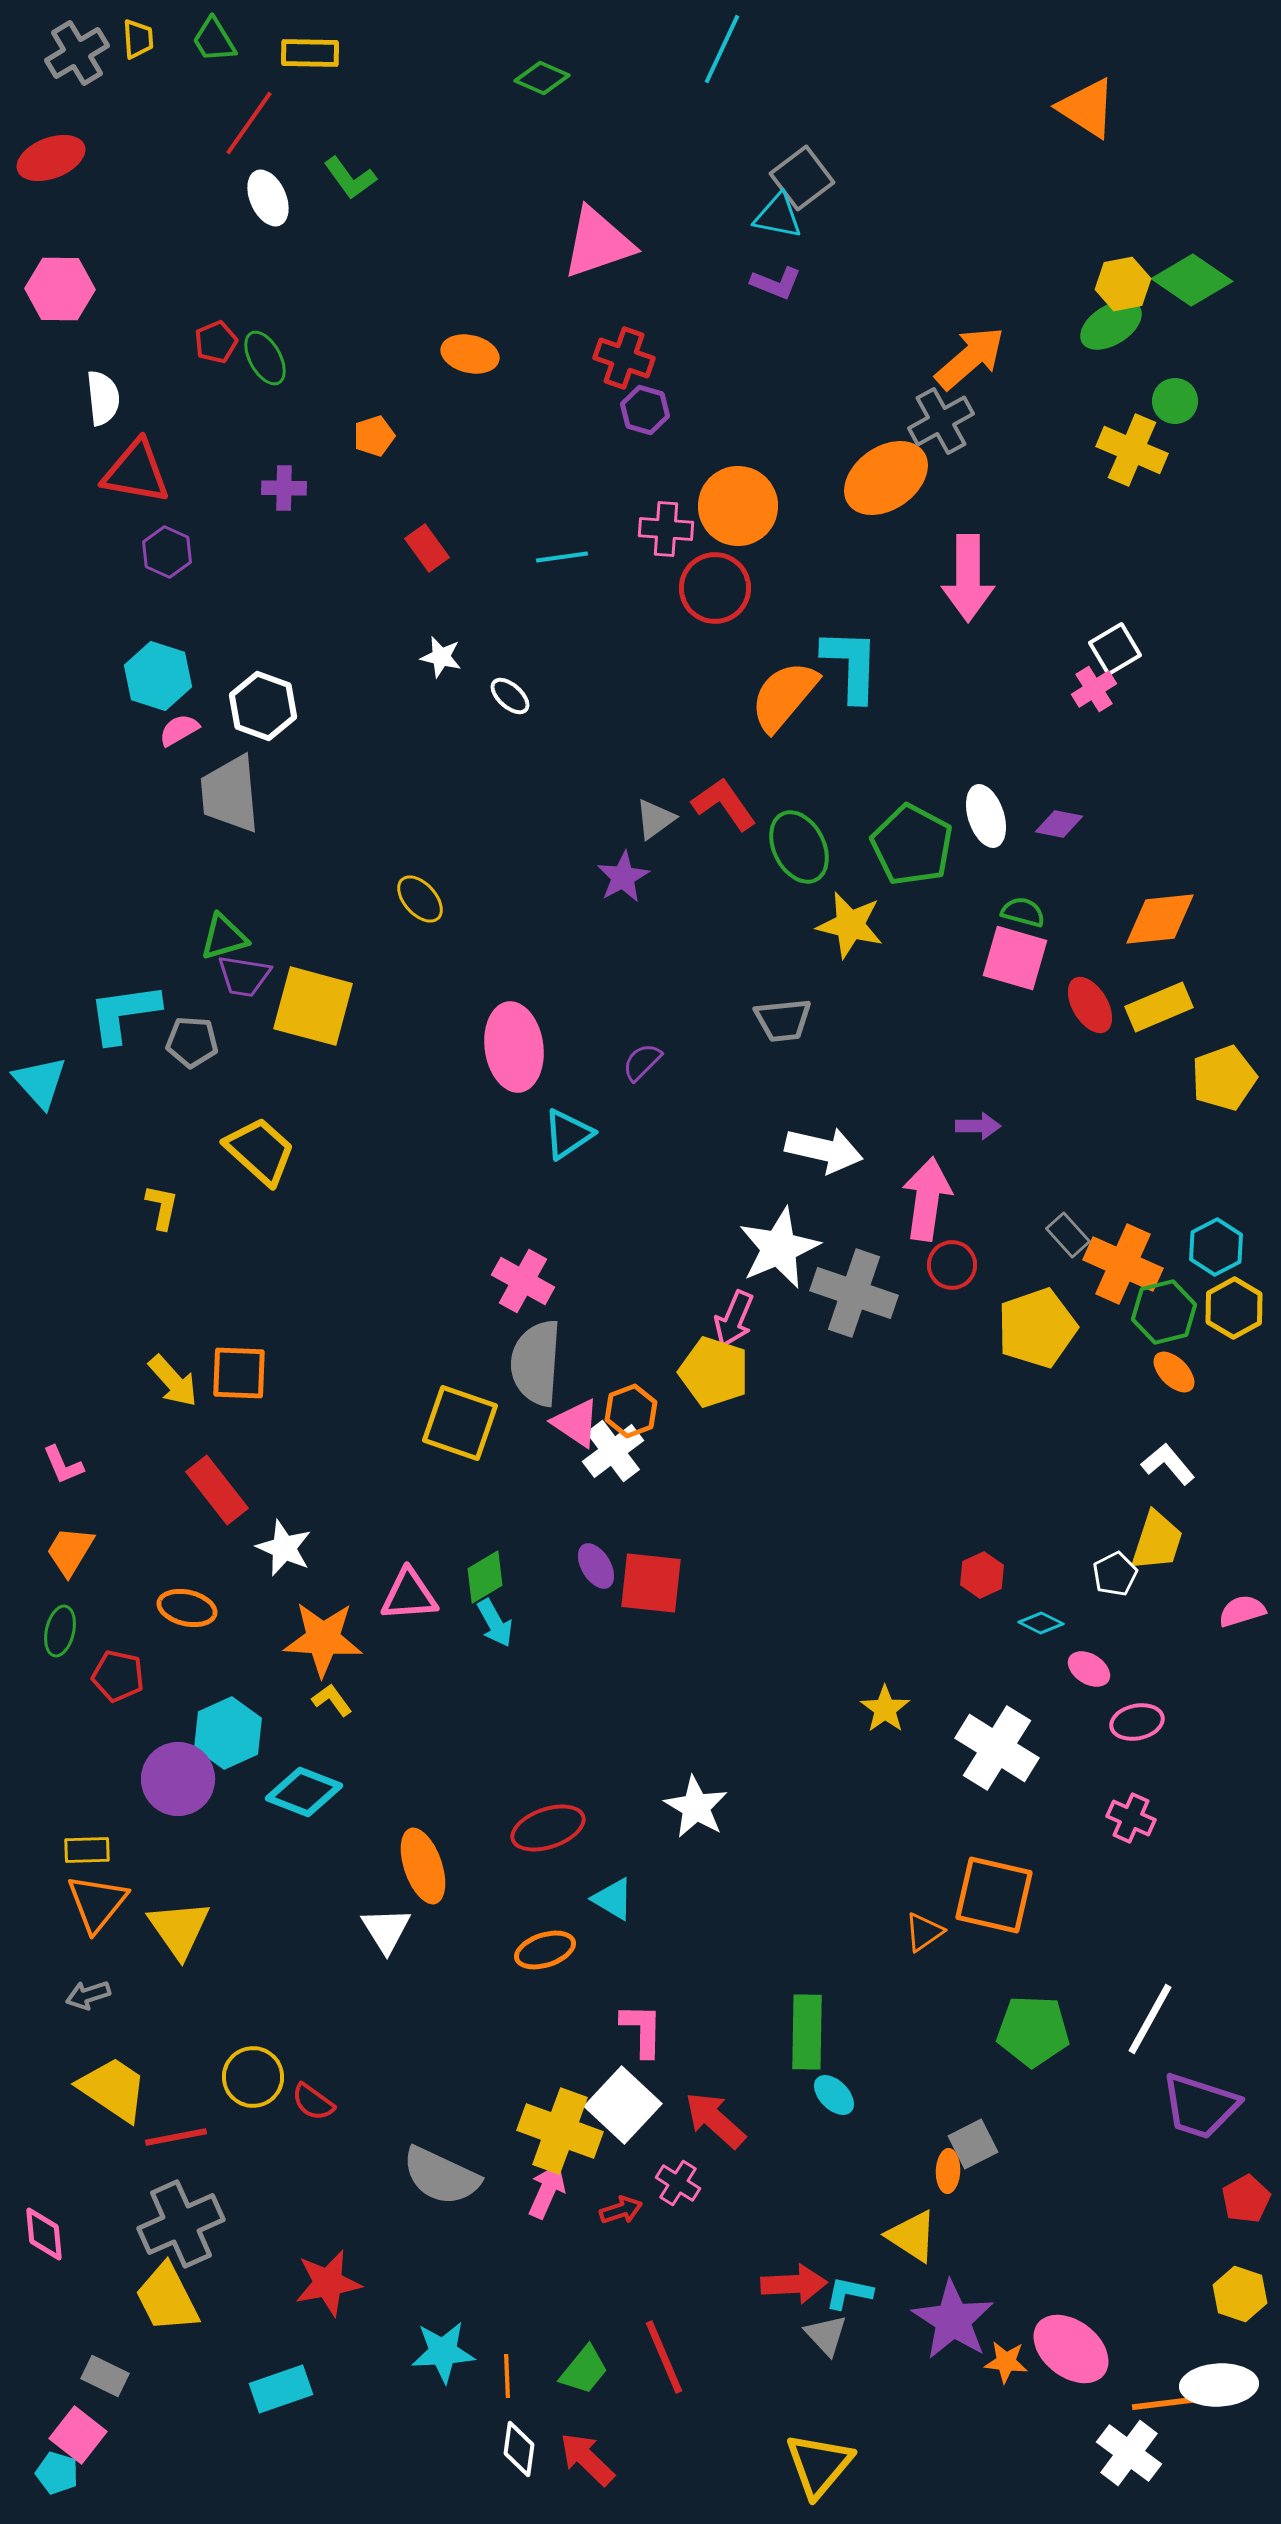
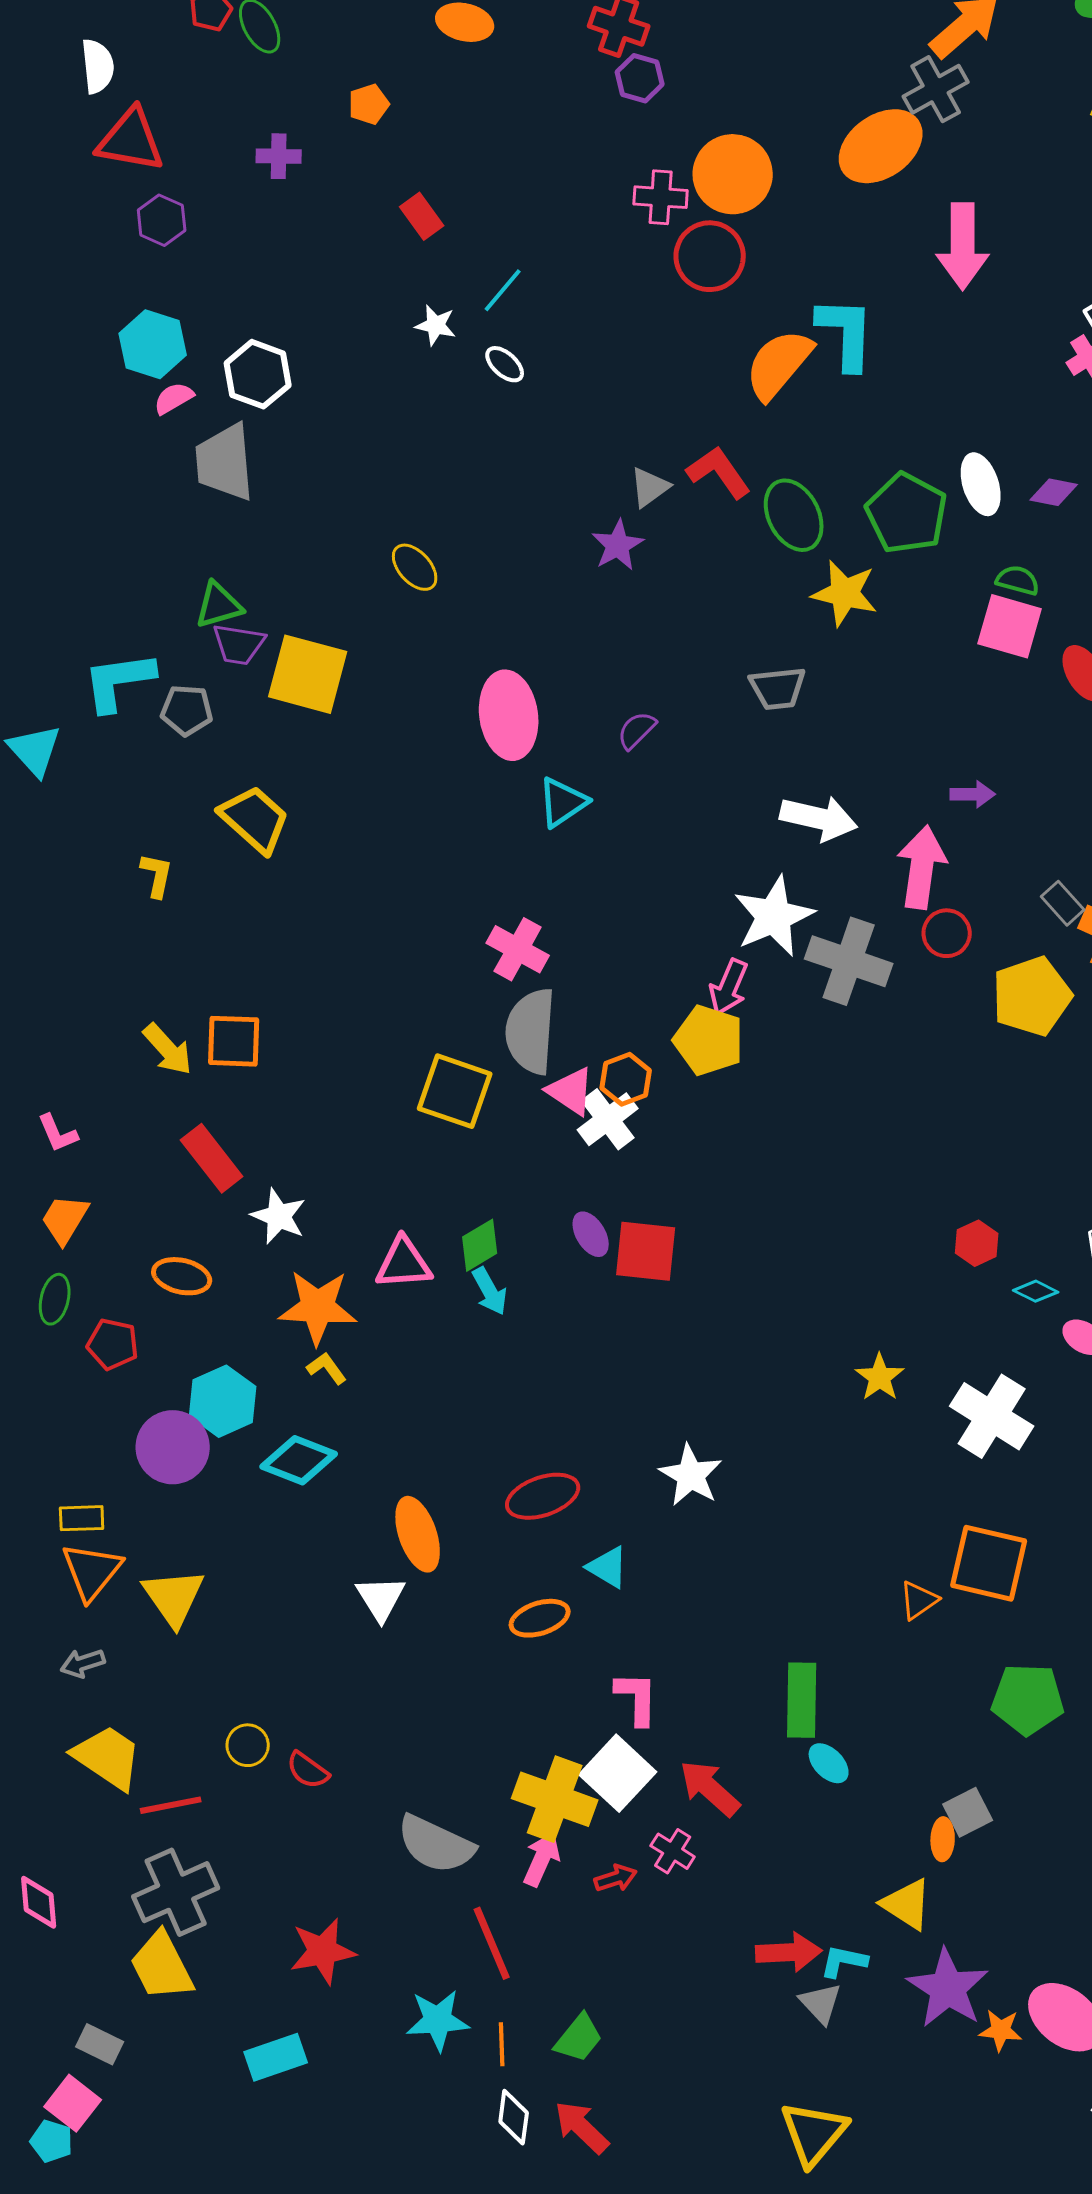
cyan line: (562, 557) -> (503, 290), moved, turned -42
yellow circle: (253, 2077) -> (248, 1745), size x0.7
red line: (664, 2357) -> (492, 1943), moved

